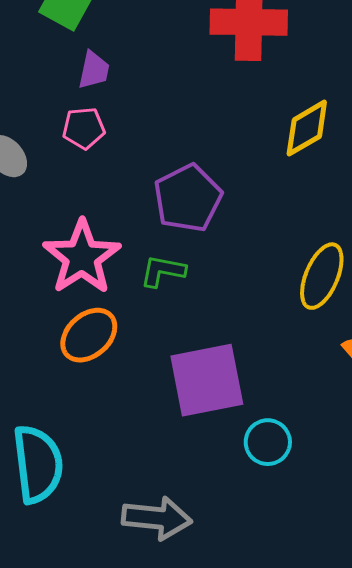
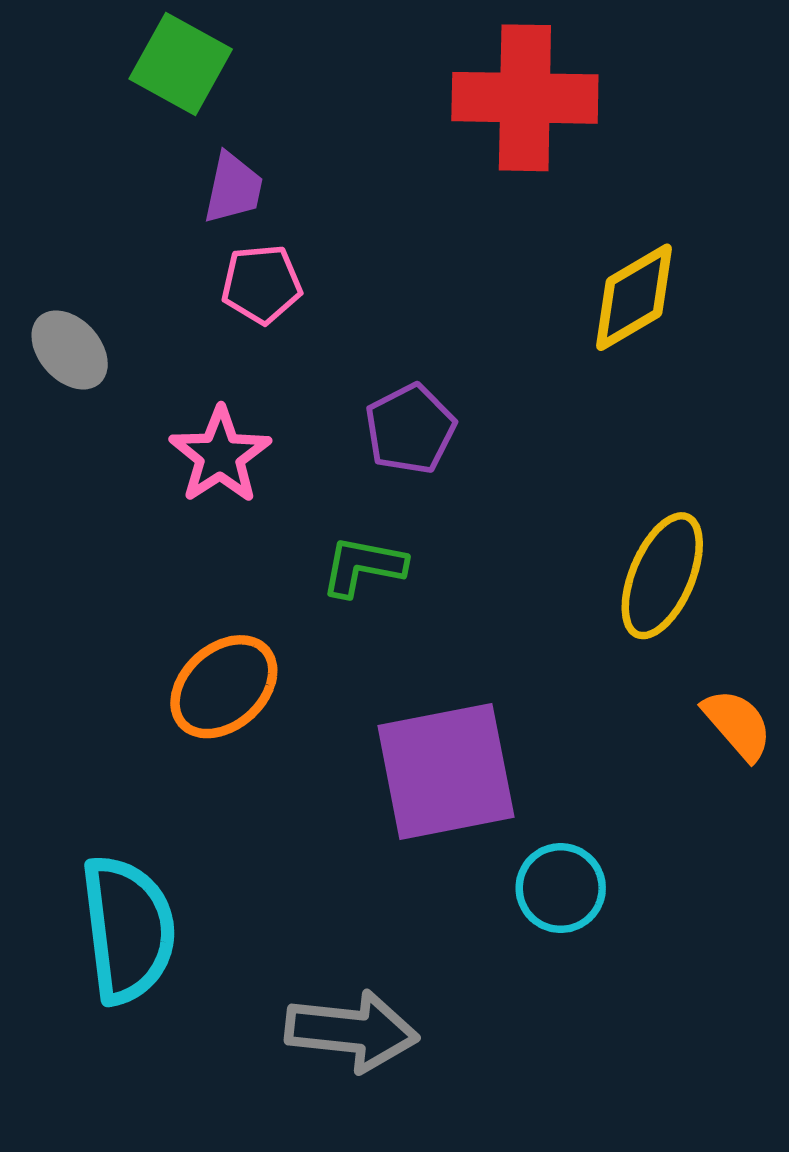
pink pentagon: (84, 128) -> (262, 284), moved
purple pentagon: (188, 198) -> (410, 429), size x0.7
pink star: (82, 257) -> (220, 455), moved, size x0.7

